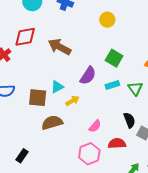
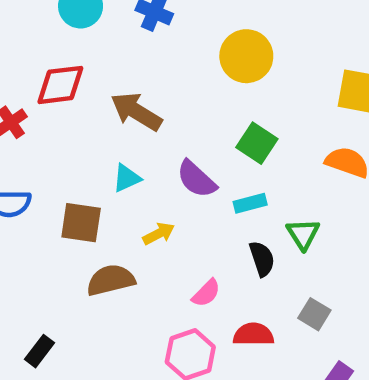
yellow circle: (107, 20) -> (246, 56), size x1.5
purple semicircle: (88, 76) -> (196, 179), turned 96
cyan triangle: (57, 87) -> (127, 178), moved
green triangle: (135, 88) -> (303, 234), moved
black semicircle: (129, 120) -> (262, 259), moved

